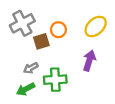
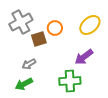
purple arrow: (89, 61) -> (84, 57), turned -144
green cross: (55, 80) -> (70, 81), moved

